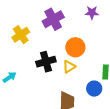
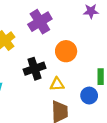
purple star: (92, 13) -> (91, 11), moved
yellow triangle: (69, 67) -> (57, 84), moved, turned 32

